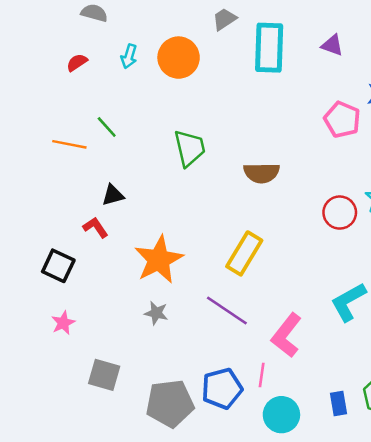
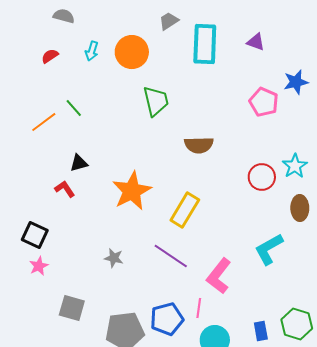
orange line: (69, 144) -> (44, 122), turned -48
green trapezoid: (190, 148) -> (156, 101), moved
orange star: (159, 260) -> (132, 191), moved
black square: (58, 266) -> (35, 235), moved

